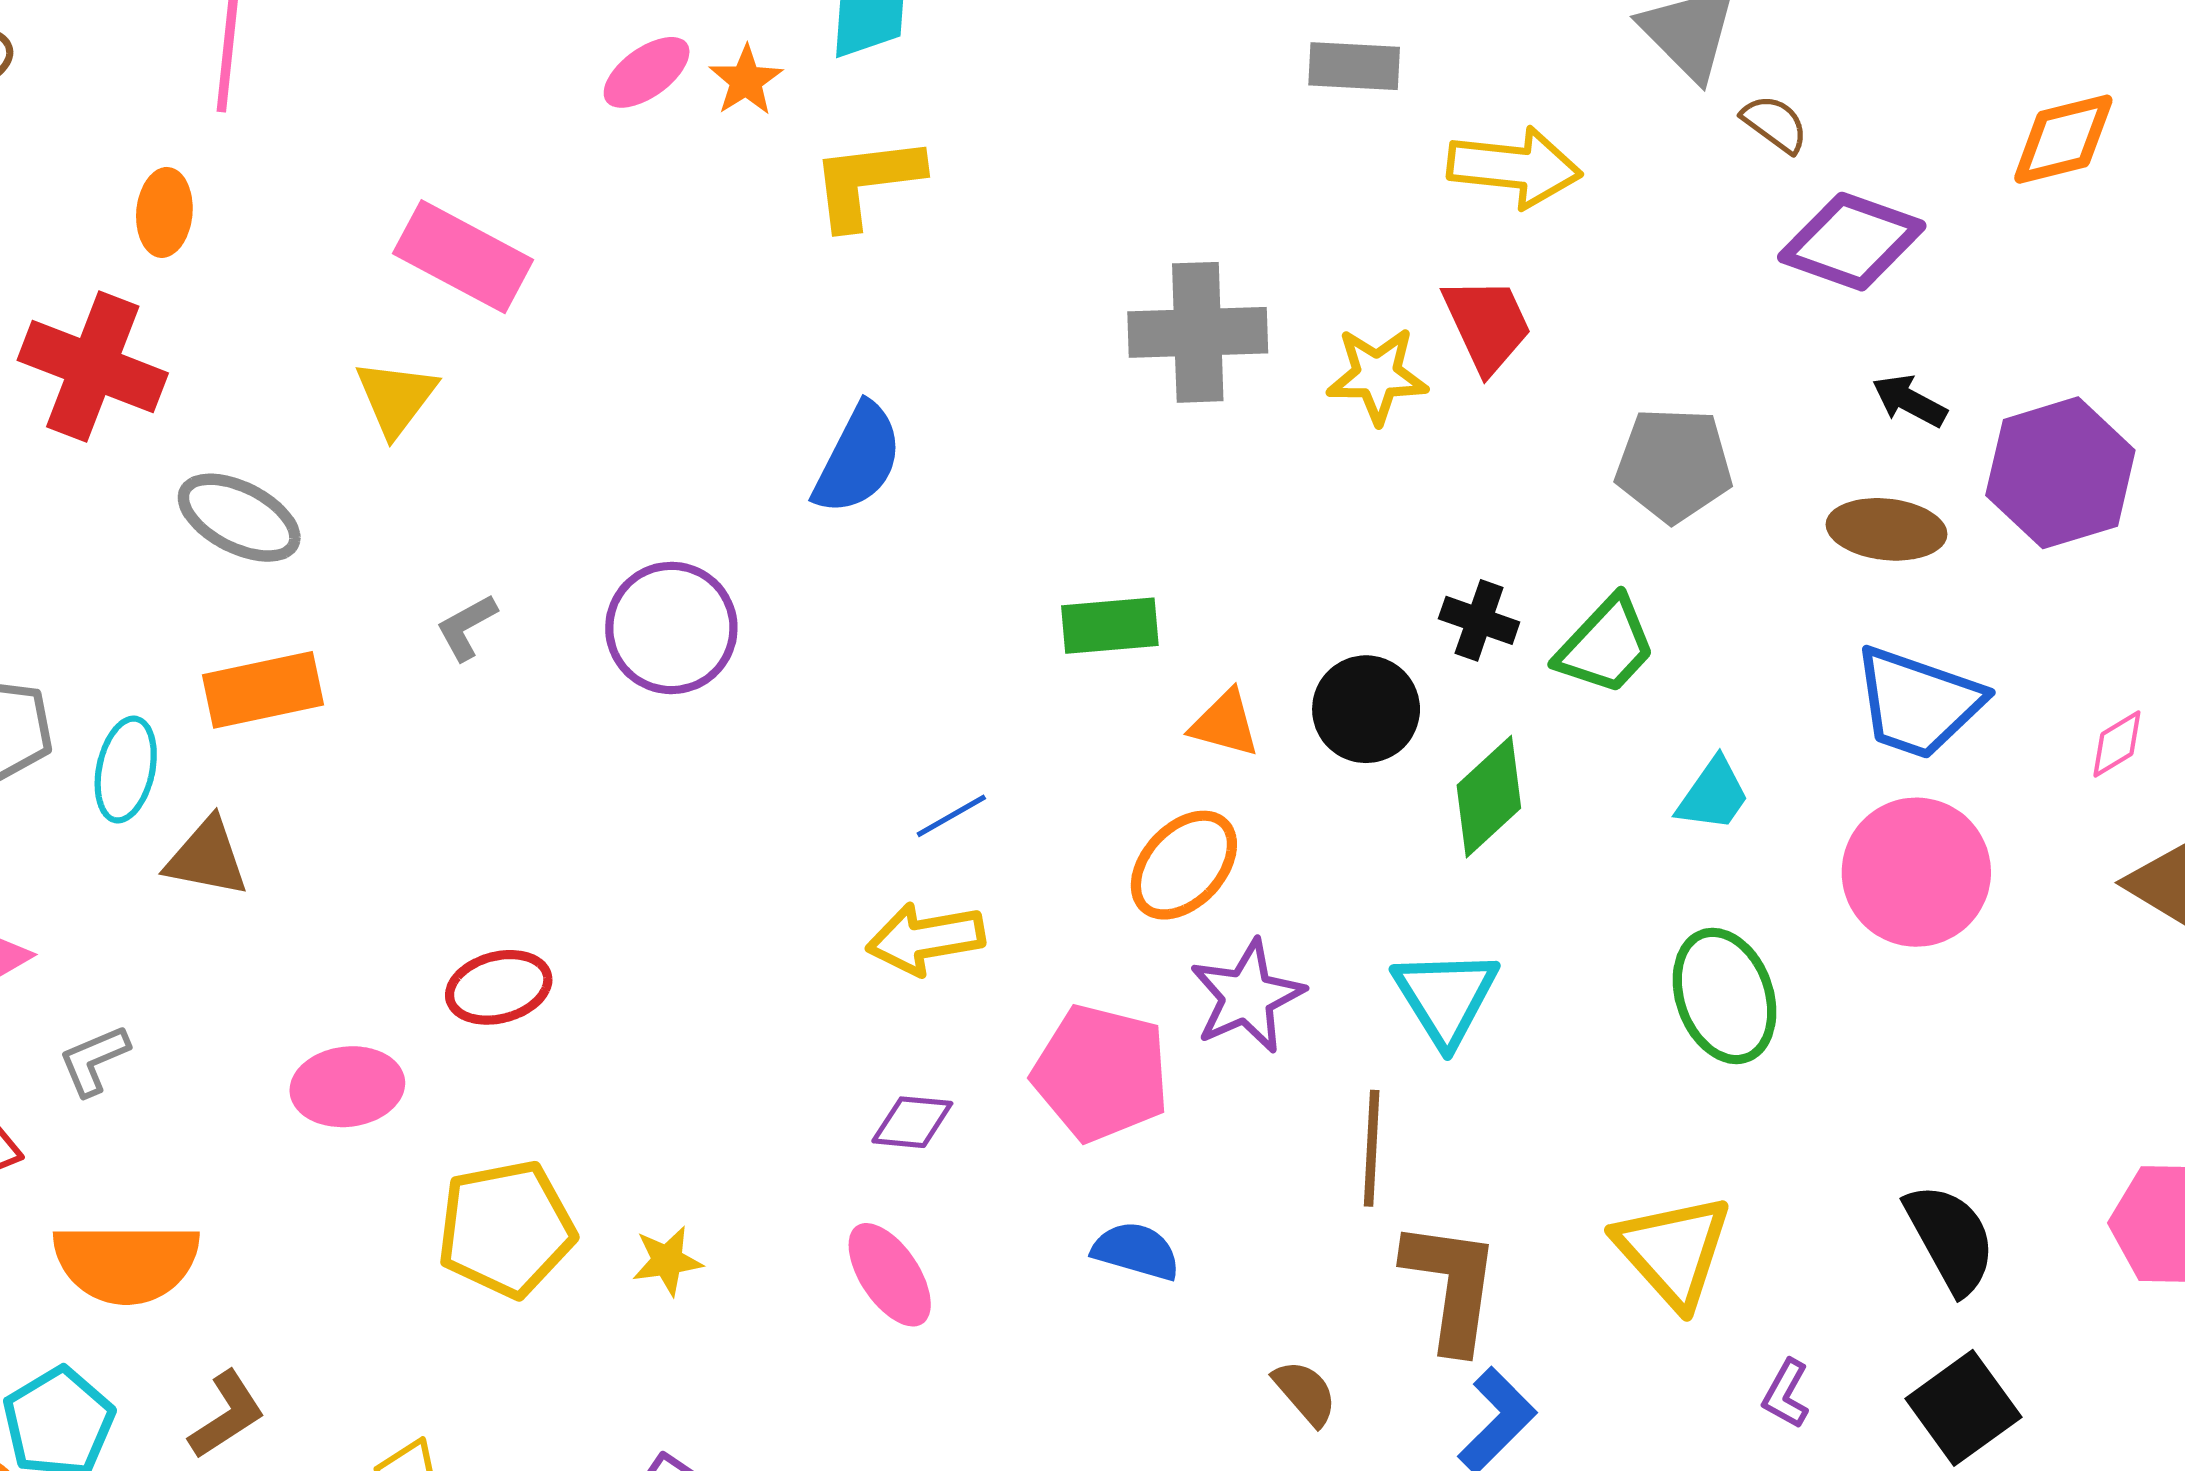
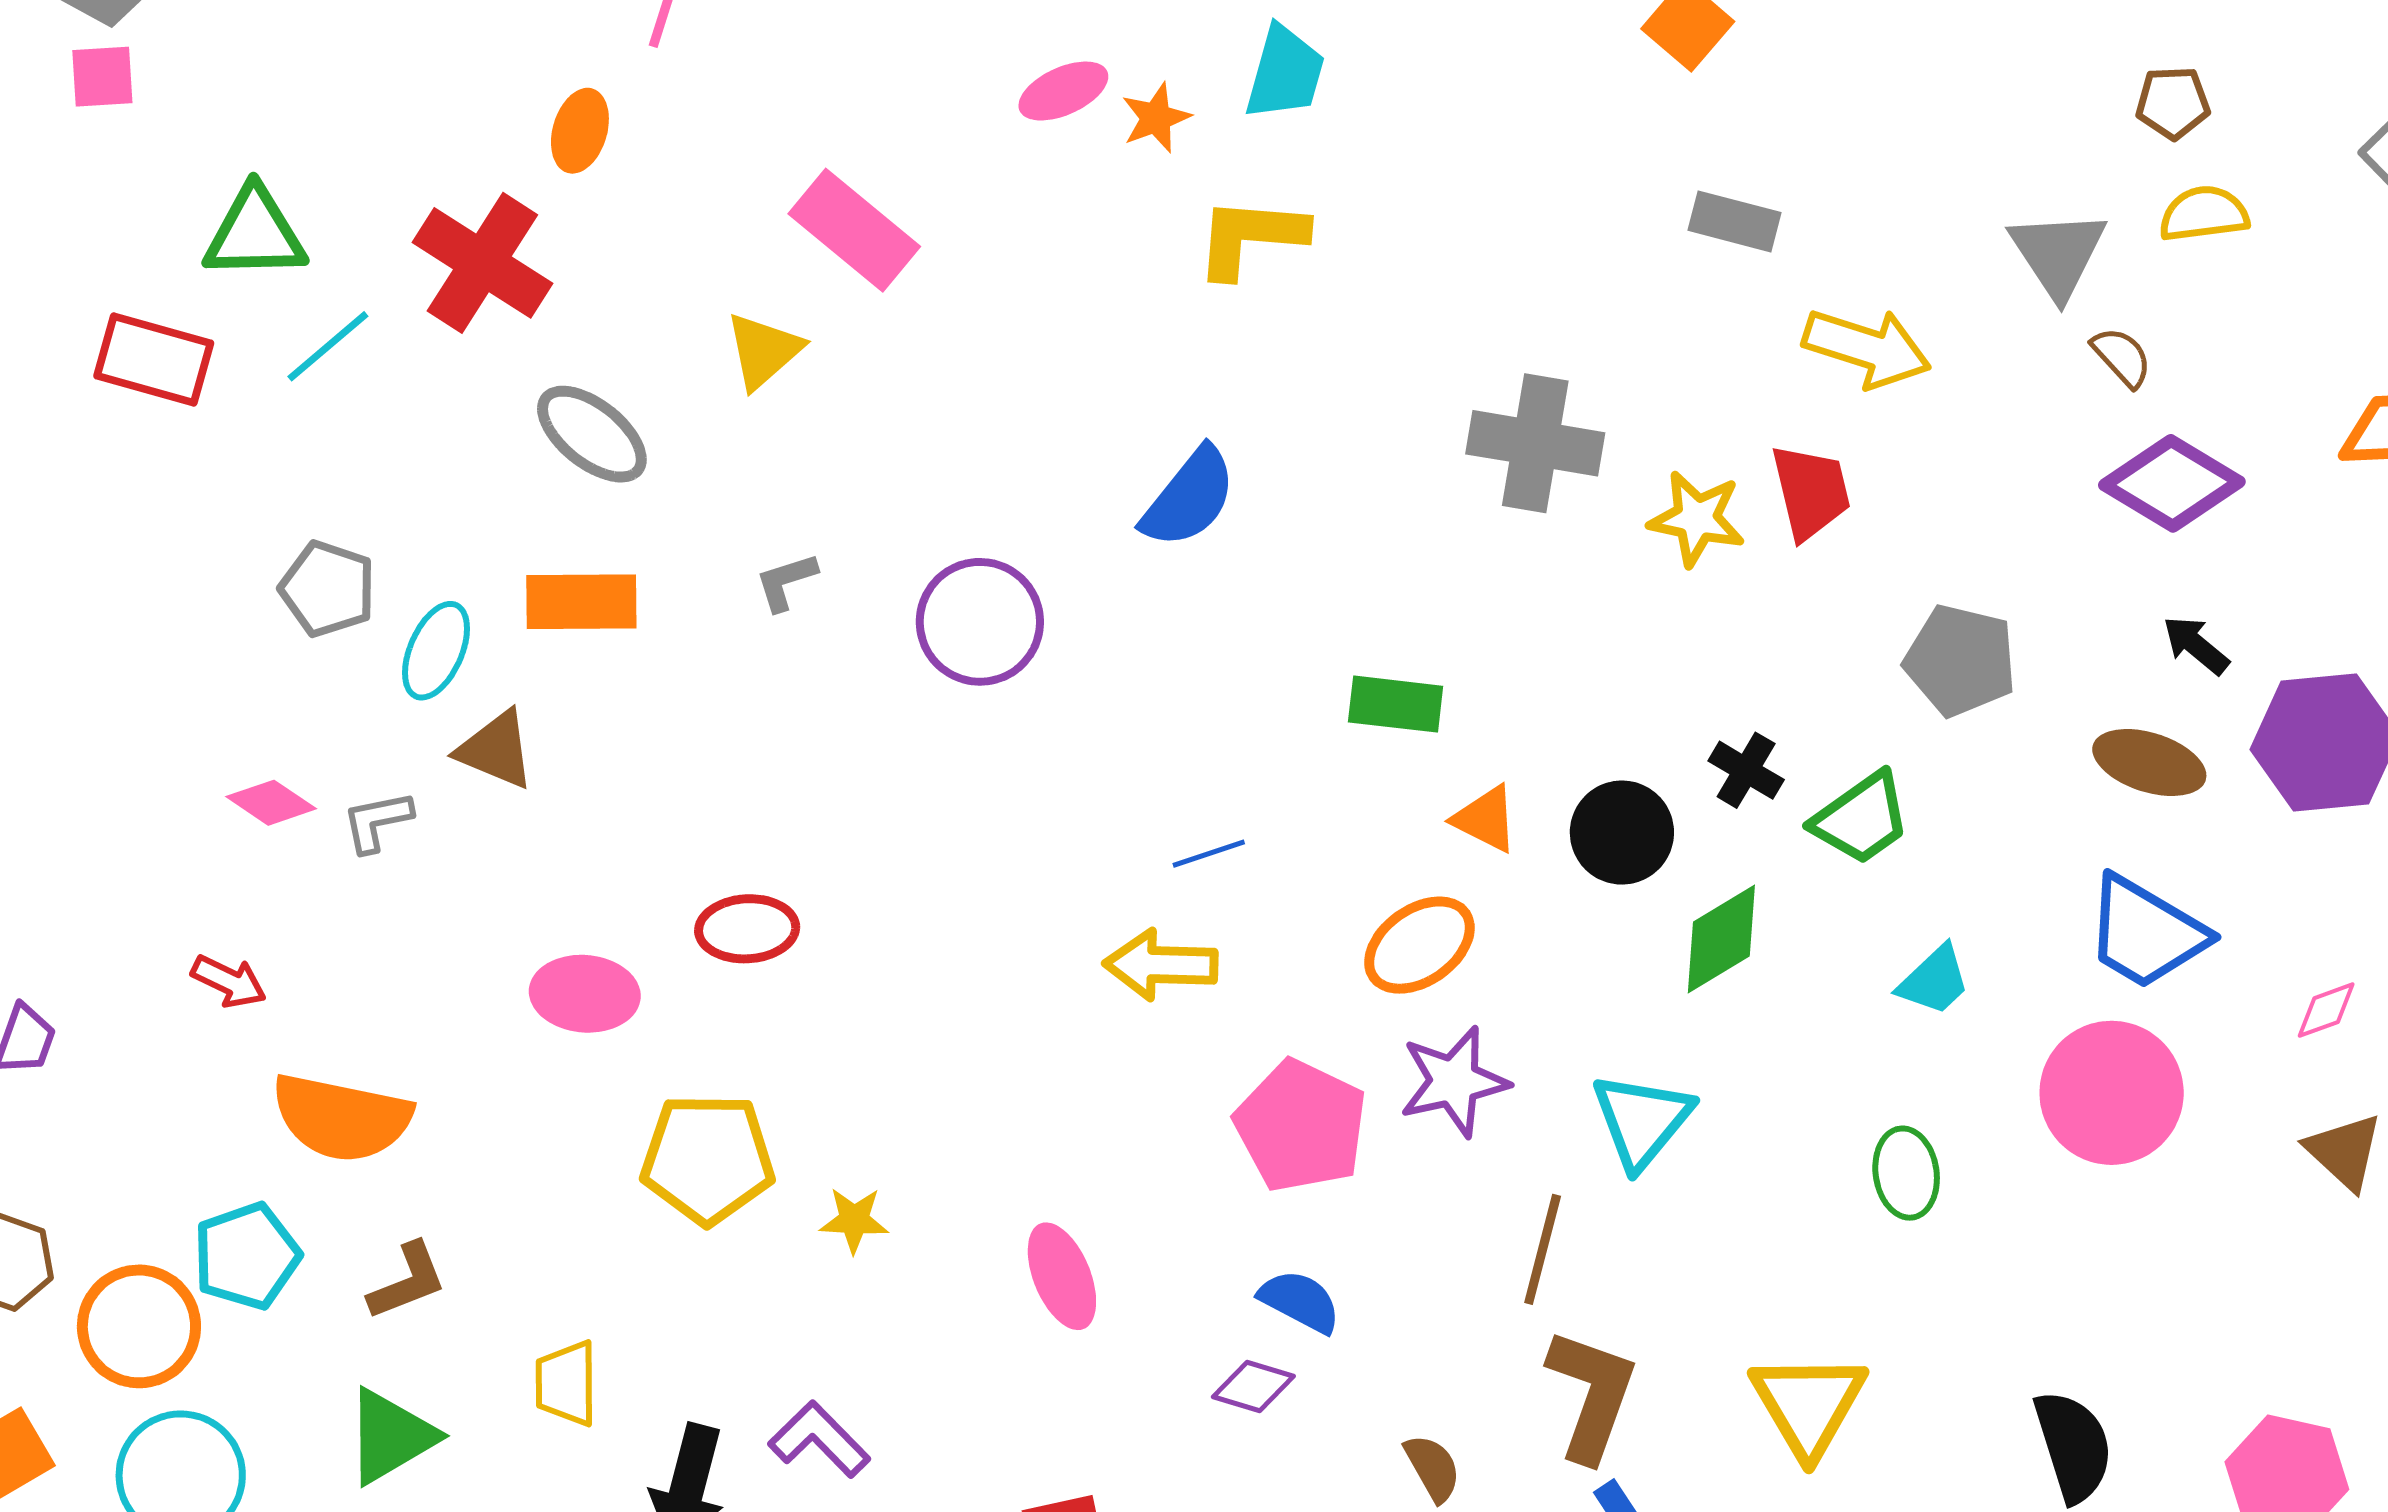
green ellipse: (1725, 996) -> (1906, 1173), size x0.7
gray L-shape: (94, 1060) -> (377, 821), moved
purple diamond: (912, 1122) -> (1253, 1386), moved

